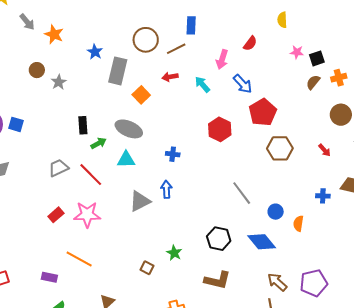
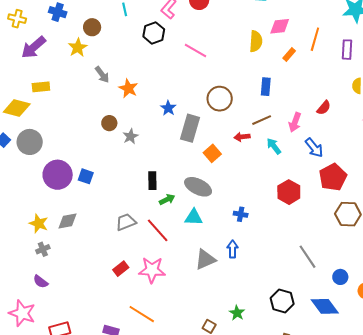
brown line: (176, 49) -> (262, 120), moved

